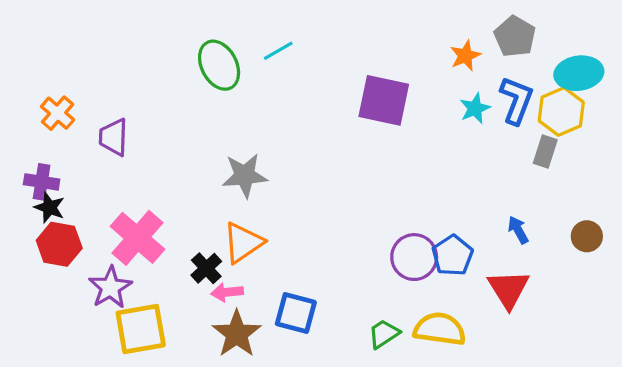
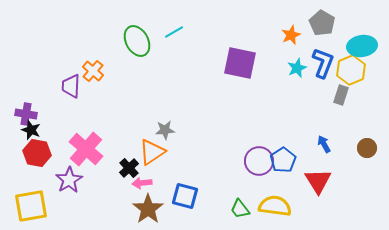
orange cross: (58, 113) -> (93, 71), moved
gray star: (245, 176) -> (165, 130), moved, size x0.7
yellow square: (141, 329) -> (31, 206), moved
green trapezoid: (384, 334) -> (240, 209), turned -95

